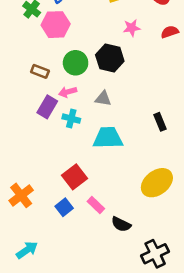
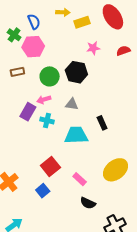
brown rectangle: (40, 71) -> (17, 72), moved, turned -32
black rectangle: (160, 122) -> (102, 123), moved
pink rectangle: (96, 205) -> (80, 179), moved

